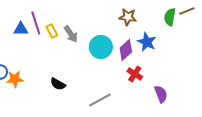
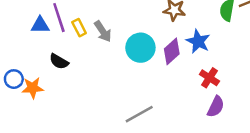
red cross: (135, 74) -> (209, 78), moved
black semicircle: (58, 84) -> (59, 61), moved
purple semicircle: (161, 94) -> (216, 107), turned 48

